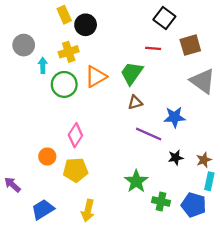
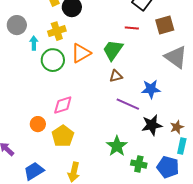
pink diamond: (75, 135) -> (63, 105), turned 40
black star: (176, 158) -> (152, 125), size x1.5
yellow pentagon: (75, 170) -> (63, 136), turned -30

